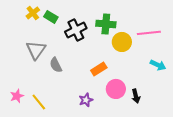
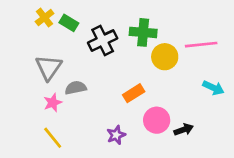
gray semicircle: (56, 65) -> (76, 88), turned 105
pink star: (17, 96) -> (53, 103), moved
black arrow: (136, 96) -> (184, 130), turned -96

